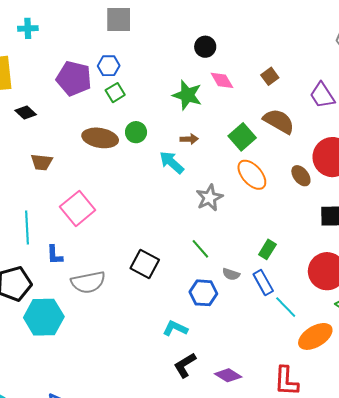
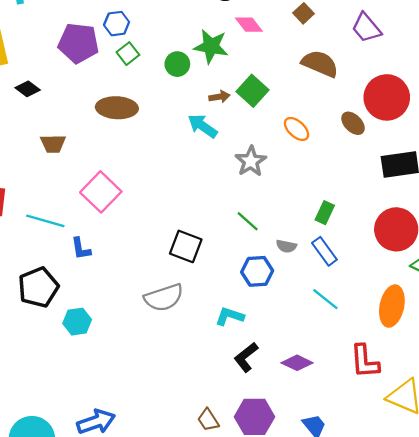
green circle: (136, 132) -> (177, 64), moved
green square: (242, 137) -> (252, 91), moved
orange ellipse: (252, 175) -> (297, 129), size x0.7
cyan line: (27, 227) -> (45, 221), turned -64
gray semicircle: (88, 282) -> (164, 298), moved
cyan line: (286, 307) -> (325, 299), moved
cyan hexagon: (44, 317) -> (77, 322), size x0.6
orange ellipse: (315, 336) -> (392, 306), turned -40

